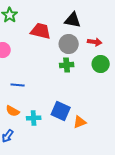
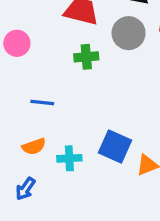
green cross: (67, 65) -> (86, 57), moved
orange semicircle: (13, 111) -> (34, 146), turned -48

